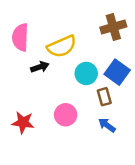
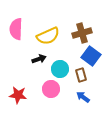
brown cross: (113, 27) -> (82, 33), moved
black arrow: (40, 67) -> (39, 59), moved
cyan circle: (86, 73) -> (60, 69), moved

